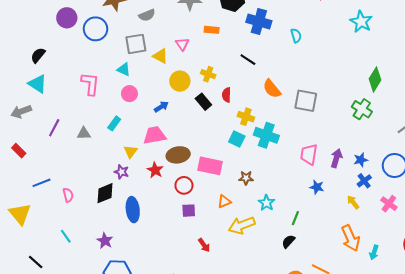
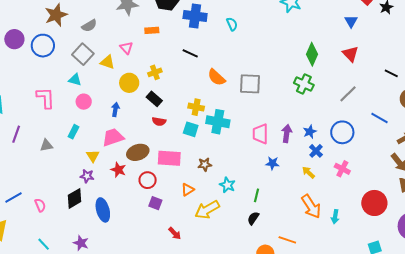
gray square: (136, 44) -> (83, 54), turned -30
yellow cross: (208, 74) -> (155, 72), turned -32
red semicircle: (227, 95) -> (159, 121), moved, turned -72
blue arrow: (161, 107) -> (115, 109), turned -40
purple line: (54, 128) -> (16, 134), moved
purple square: (189, 211) -> (155, 203), turned 32

